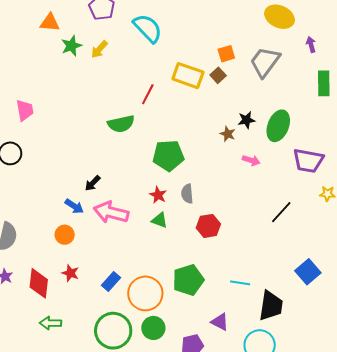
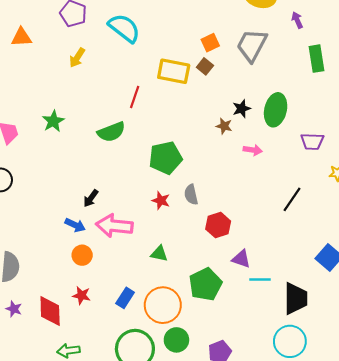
green star: (71, 46) -> (53, 121), moved
purple trapezoid: (308, 161) -> (312, 141), size x0.7
green triangle: (160, 220) -> (159, 254), moved
orange circle: (65, 235) -> (82, 255), moved
purple triangle: (220, 322) -> (241, 259), moved

